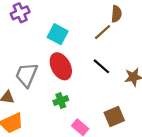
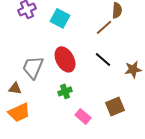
cyan square: (58, 34) -> (60, 18), moved

